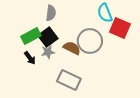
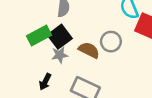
gray circle: (90, 41) -> (111, 42), size x0.7
black arrow: (30, 58) -> (45, 82), moved, turned 64

